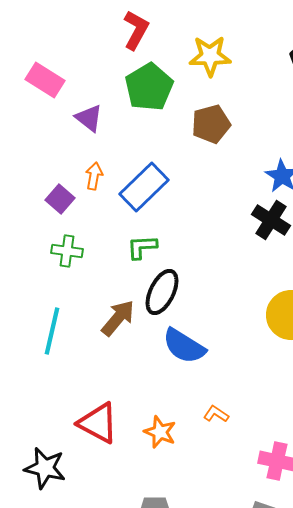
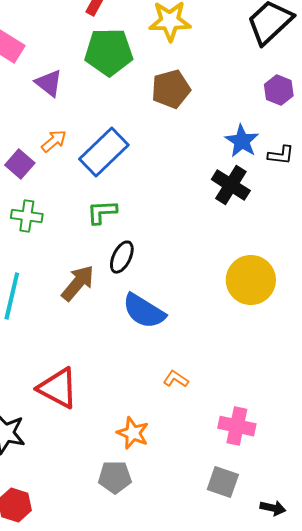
green pentagon: (149, 87) -> (109, 52), turned 30
orange arrow: (94, 176) -> (54, 141), turned 40
black ellipse: (162, 292) -> (122, 257), size x0.7
orange star: (160, 432) -> (133, 433), moved

